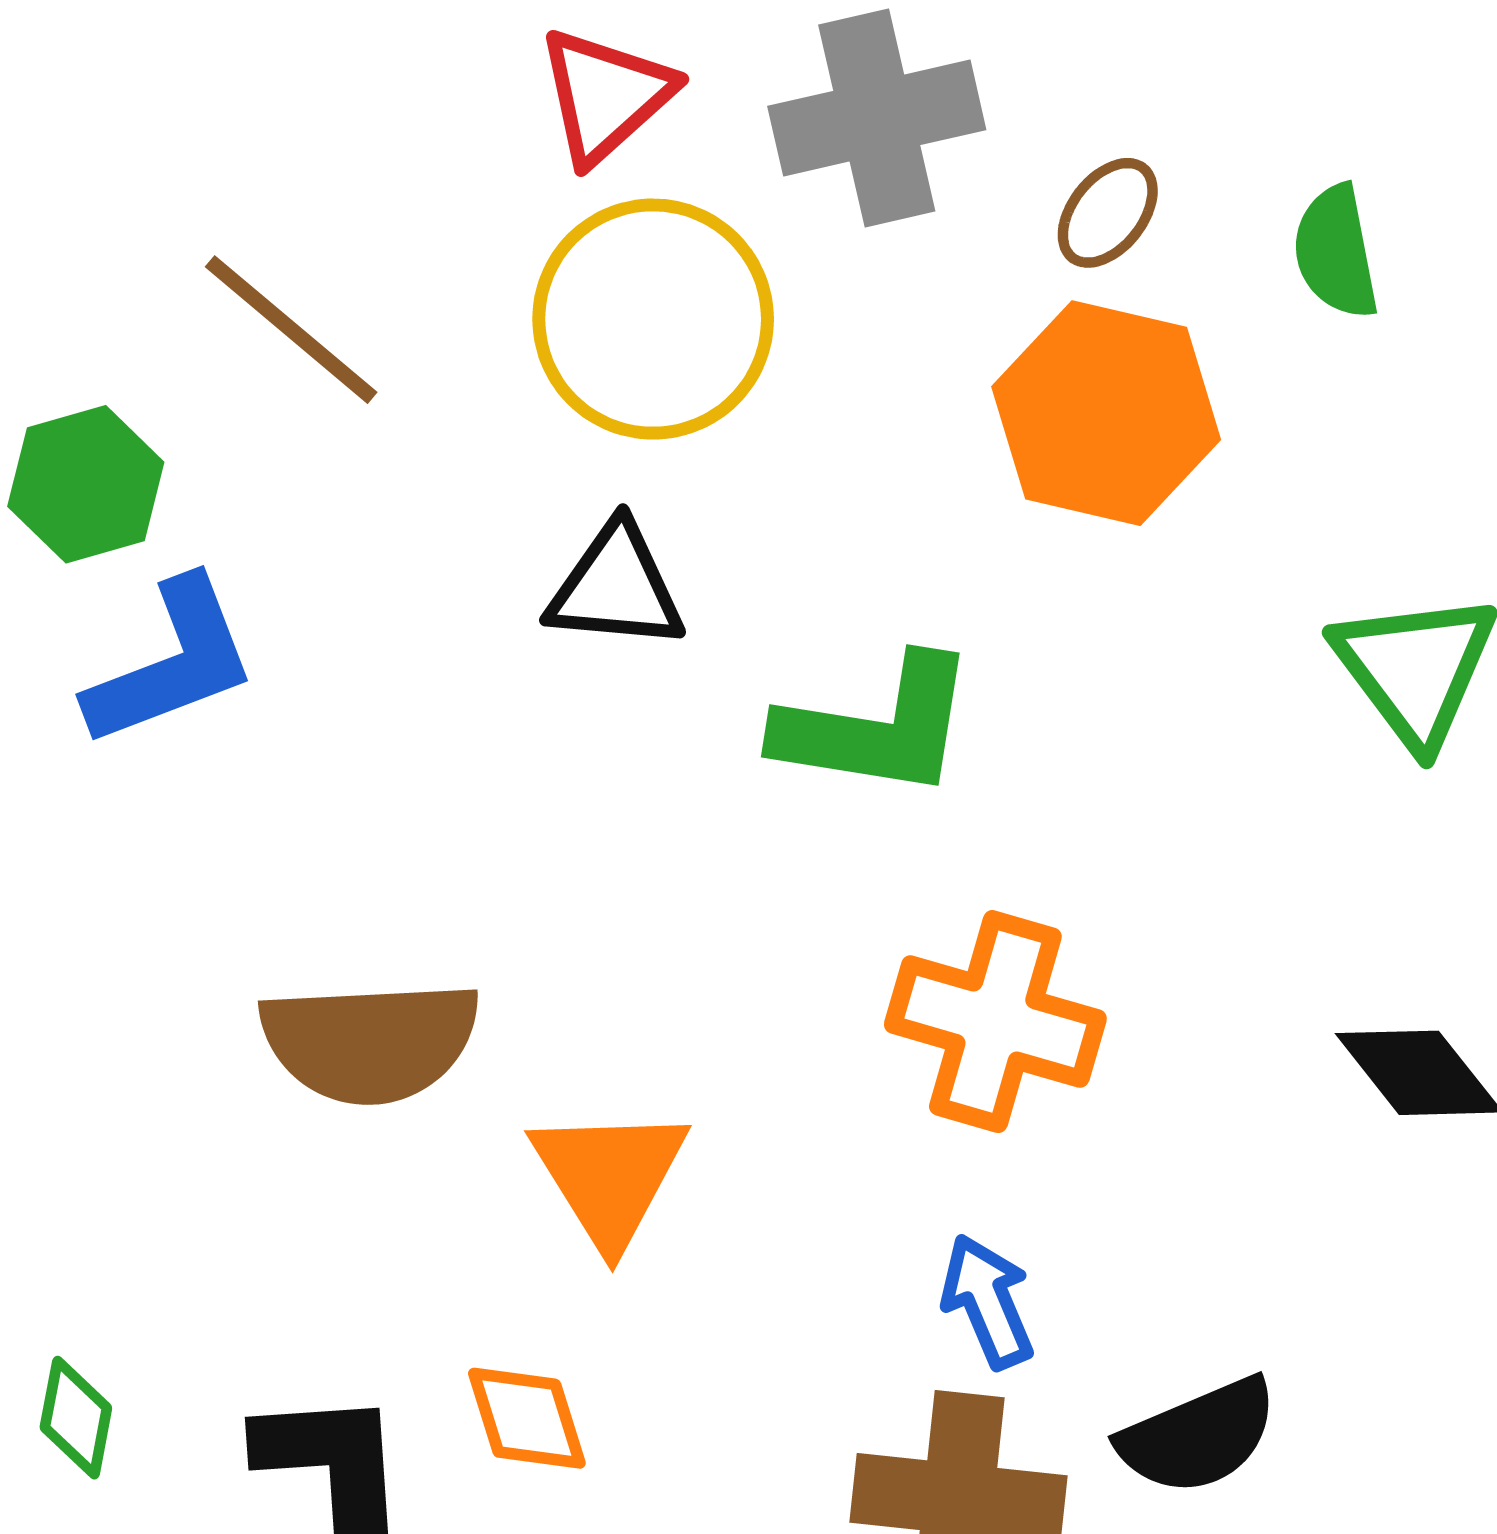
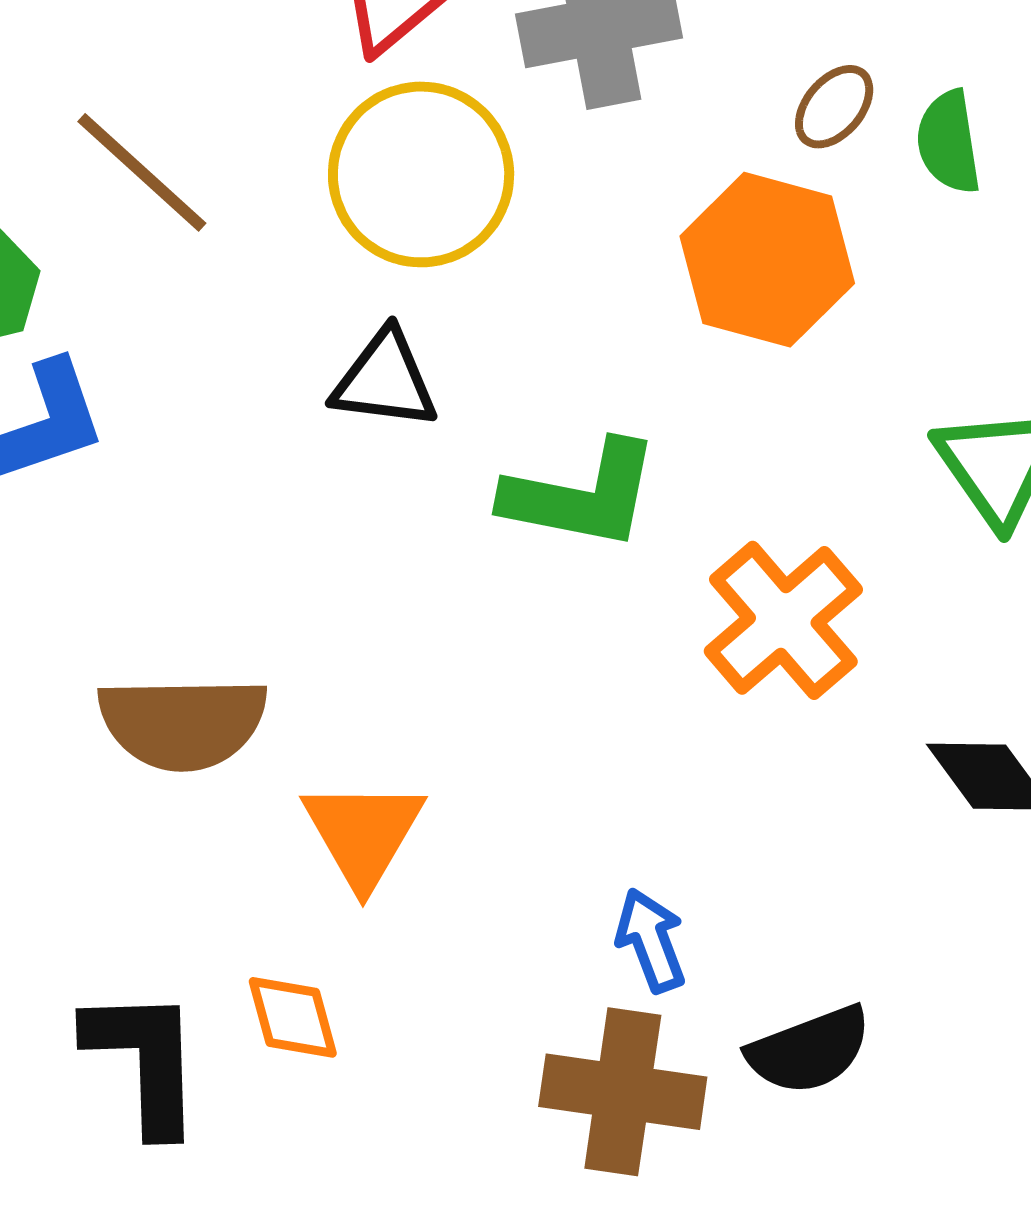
brown ellipse: (1108, 213) -> (834, 107), moved
orange cross: (995, 1022) -> (783, 620), moved, turned 31

